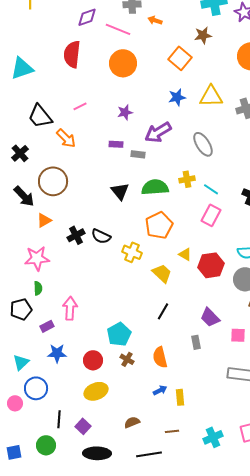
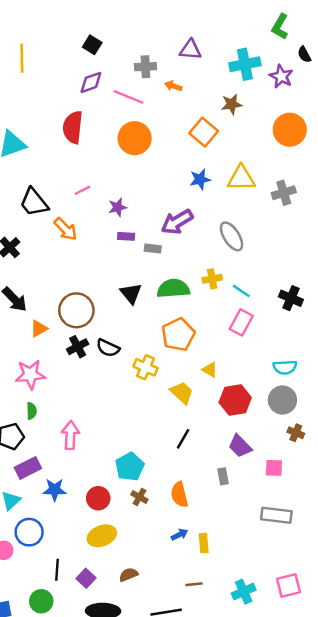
purple star: (125, 112) -> (118, 207), moved
brown circle: (53, 181) -> (76, 310), moved
red hexagon: (211, 265) -> (235, 400), moved
purple rectangle: (47, 326) -> (28, 468), moved, size x1.5
brown semicircle: (132, 422) -> (129, 575), moved

